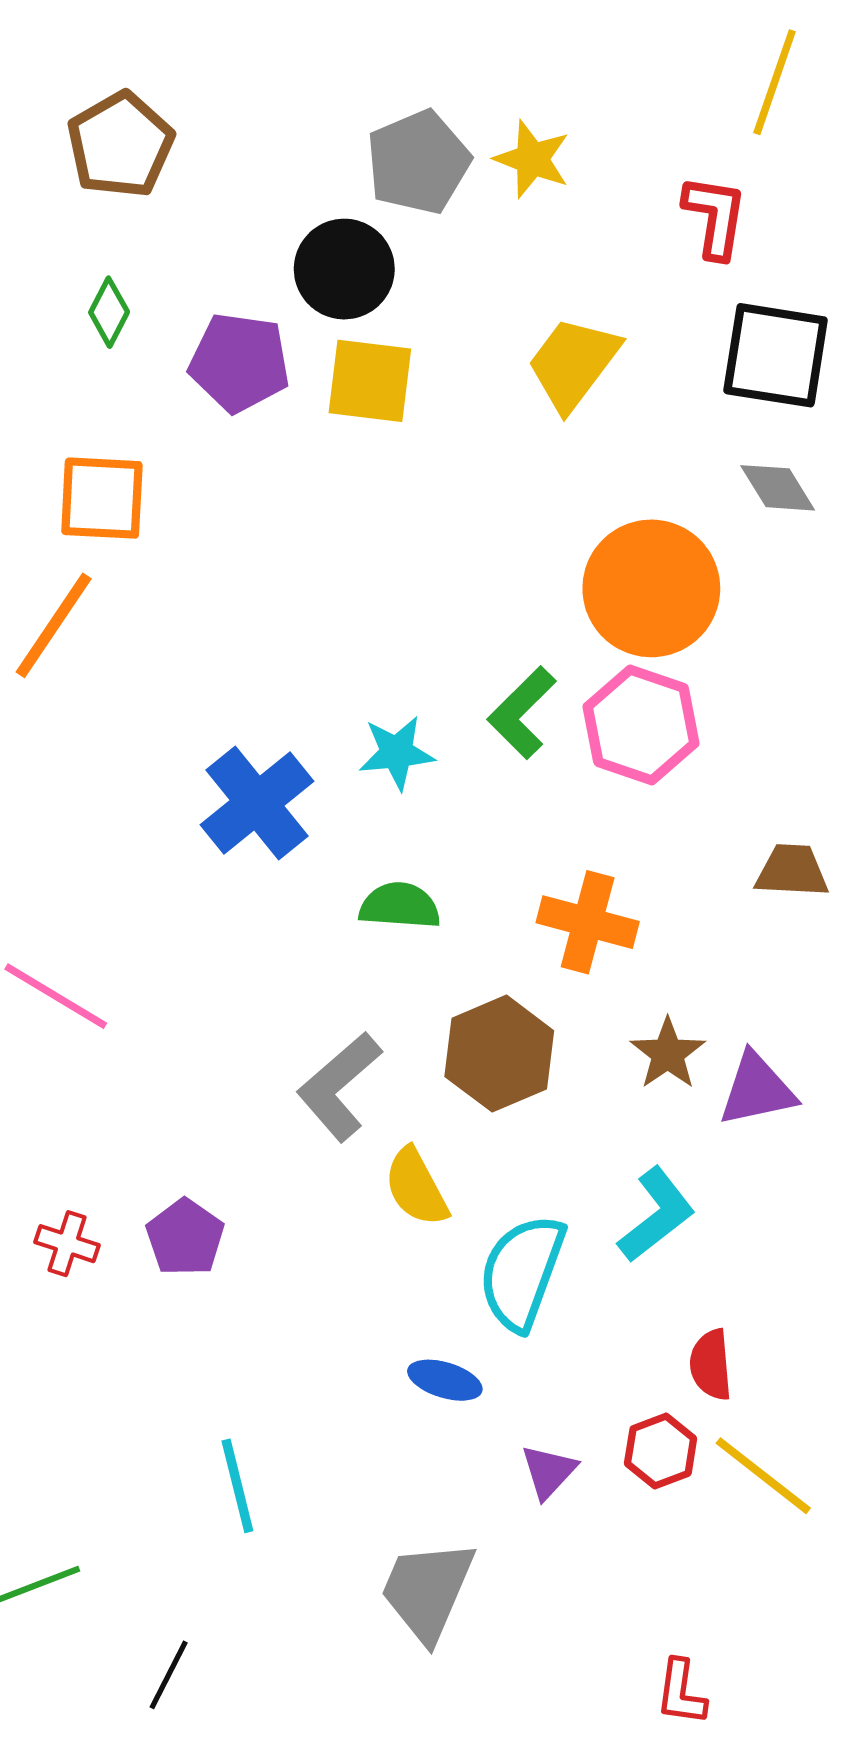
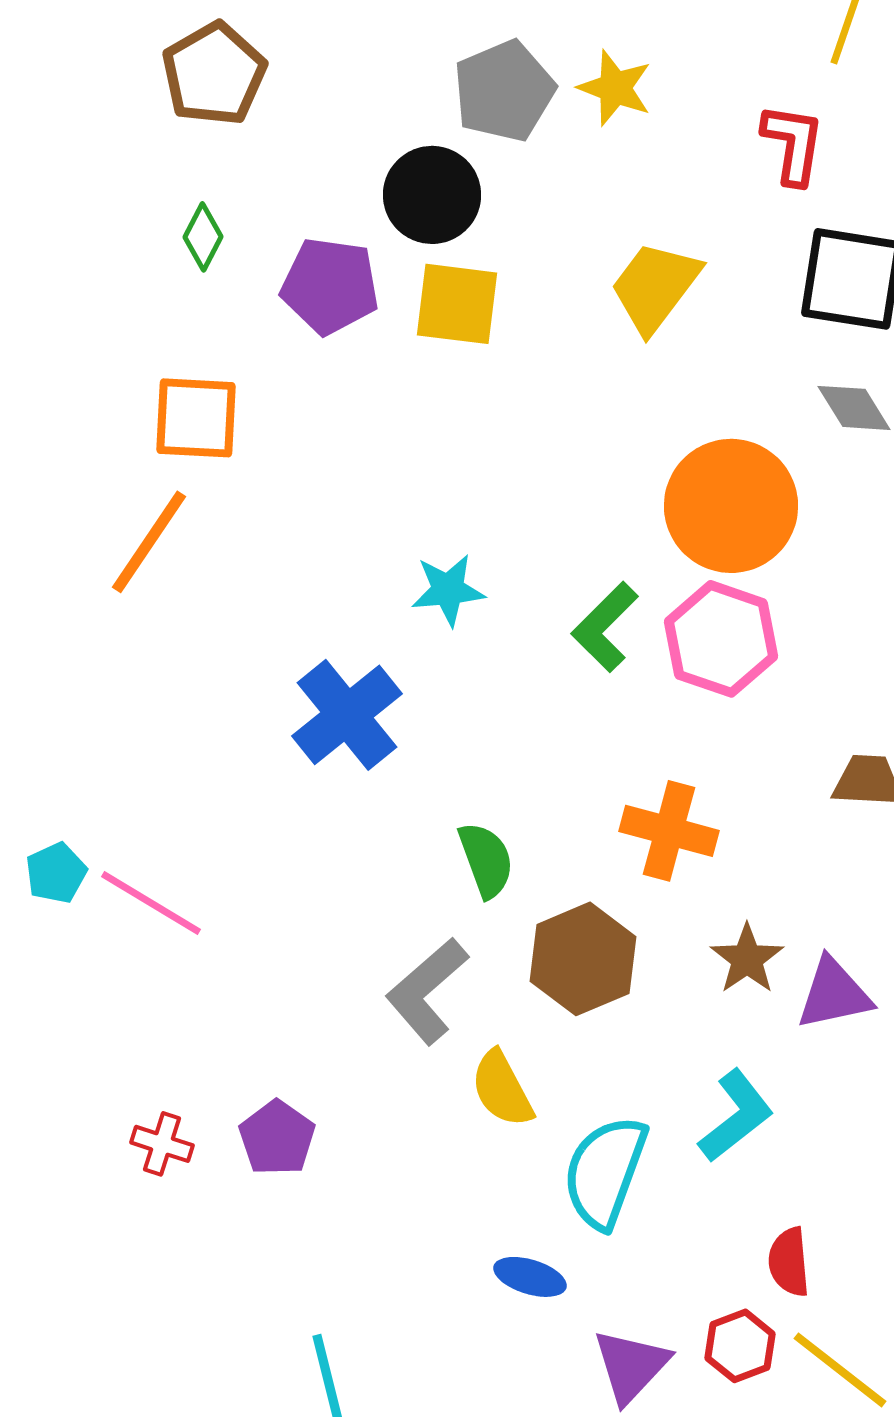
cyan star: (397, 753) -> (448, 590), moved
green semicircle: (400, 906) -> (486, 860), moved, turned 66
purple triangle: (549, 1472) -> (631, 1366), size x1.4

